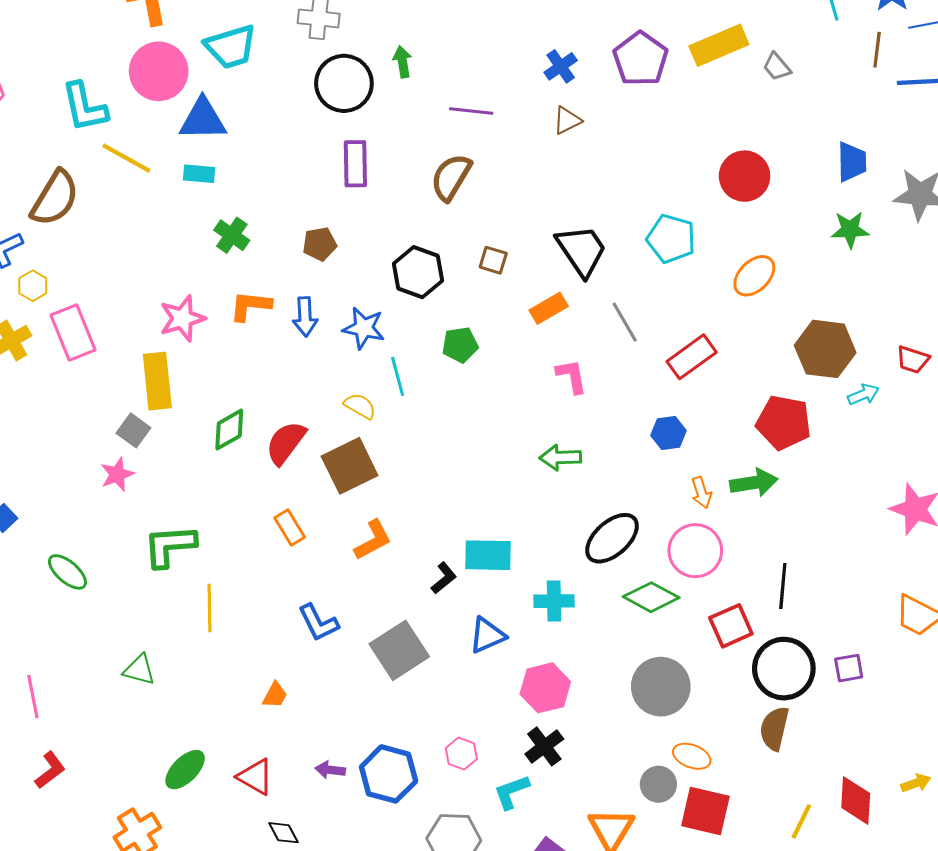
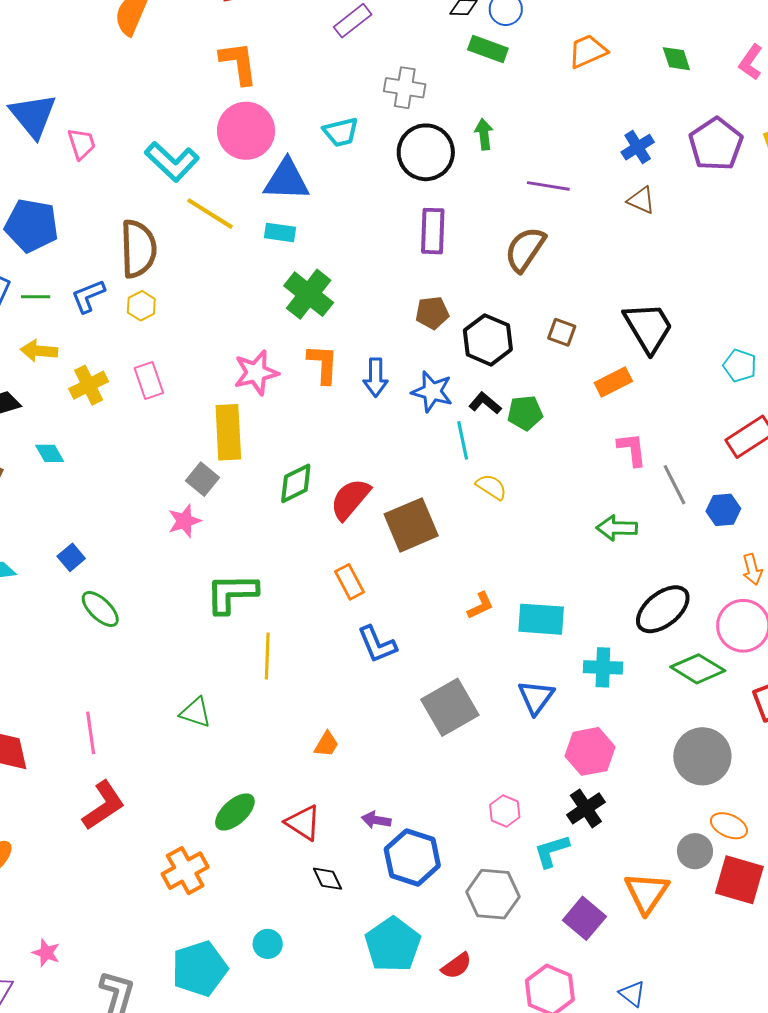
cyan trapezoid: (231, 47) -> (341, 132), moved, size x0.7
cyan L-shape: (84, 107) -> (172, 162), turned -38
brown triangle: (567, 120) -> (641, 200), turned 48
brown semicircle: (55, 198) -> (138, 249), turned -36
green cross: (232, 235) -> (309, 294), size x1.4
cyan pentagon: (671, 239) -> (740, 366), moved, size x0.7
brown pentagon: (320, 244) -> (432, 313), moved
yellow hexagon: (33, 286) -> (141, 306), moved
orange L-shape: (250, 306) -> (323, 364), turned 84
gray line: (625, 322) -> (674, 485), moved
pink rectangle: (73, 333) -> (149, 381), size x0.7
yellow semicircle: (360, 406) -> (491, 487), moved
orange L-shape: (373, 540) -> (480, 606), moved, size x0.7
green ellipse: (67, 572) -> (100, 609), moved
black L-shape: (444, 578) -> (485, 403), moved, turned -104
blue L-shape: (318, 623) -> (377, 644), moved
blue triangle: (487, 635) -> (536, 697), turned -33
red L-shape: (50, 770) -> (104, 805), size x1.4
blue hexagon: (389, 774) -> (412, 857), moved

